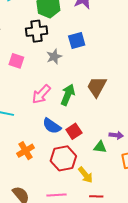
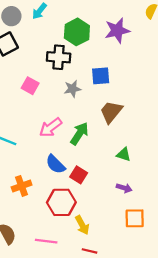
brown trapezoid: (97, 87) -> (111, 112), moved
red square: (74, 131) -> (79, 175), turned -35
green triangle: (100, 147) -> (124, 154), moved

